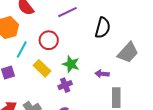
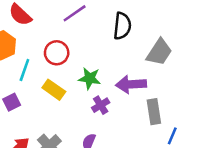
purple arrow: (102, 74) -> (131, 84), size x1.6
purple cross: (65, 85) -> (101, 105), moved

